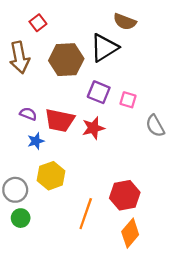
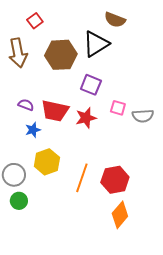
pink square: (128, 100) -> (118, 108), moved
gray semicircle: (155, 126) -> (143, 116), turned -65
orange line: (86, 214) -> (82, 178), moved

